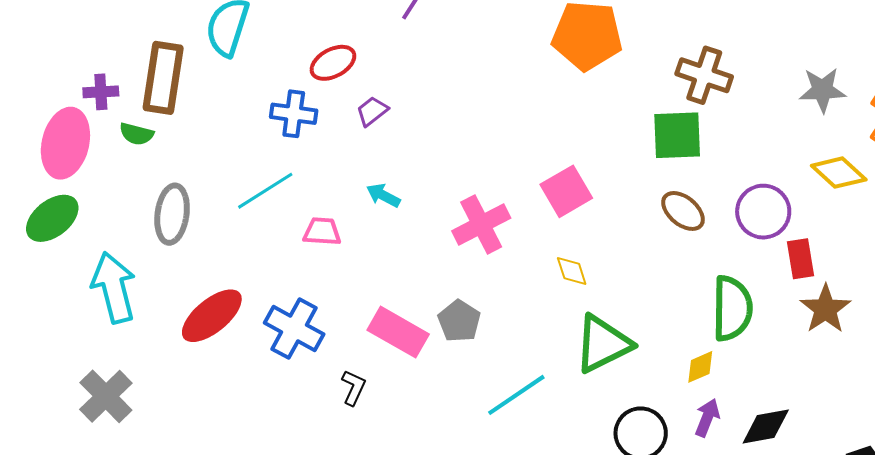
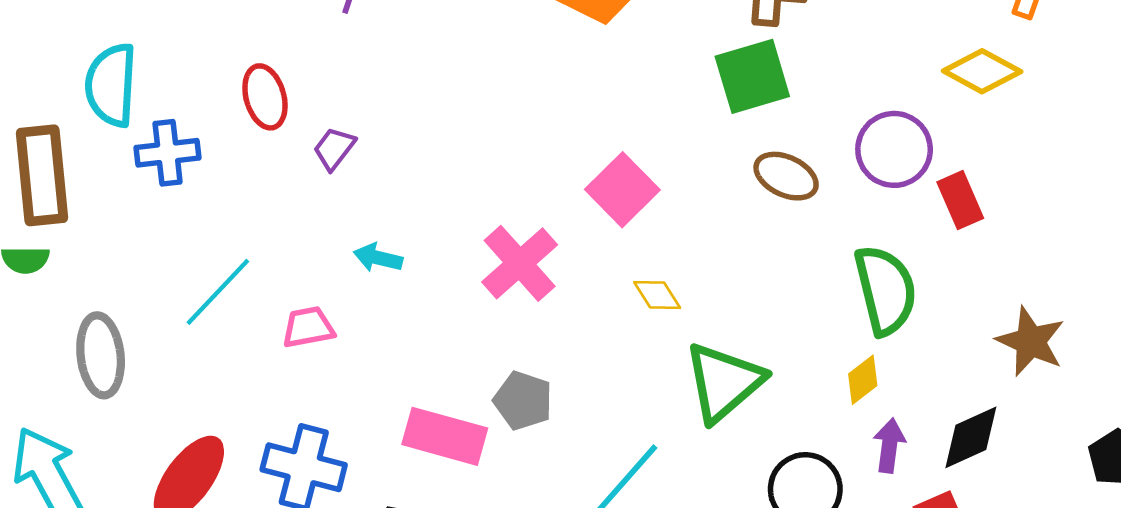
red ellipse: (333, 63) -> (265, 97), turned -63
blue cross: (294, 114) -> (168, 153), moved
brown star: (825, 309) -> (1031, 341), moved

